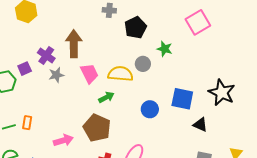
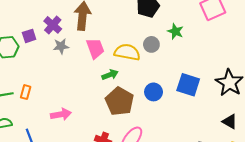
black triangle: (200, 125) -> (230, 122), moved
brown pentagon: (97, 128) -> (120, 101), moved

